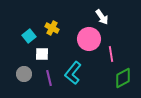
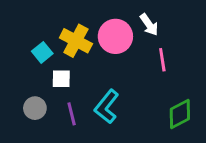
yellow cross: (52, 28) -> (76, 41), size x1.5
pink circle: (89, 39) -> (115, 36), moved
pink line: (111, 54) -> (162, 60), moved

